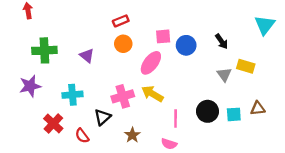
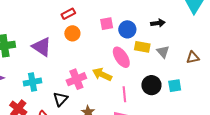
black arrow: (222, 41) -> (158, 23), turned -56
purple triangle: (87, 56) -> (42, 47), size x1.5
pink ellipse: (151, 63) -> (121, 57), moved, turned -65
yellow rectangle: (246, 66) -> (142, 47), moved
brown triangle: (258, 108) -> (193, 58), moved

